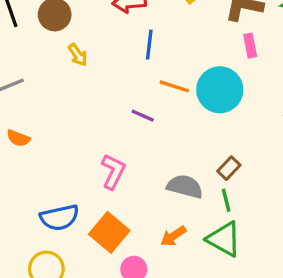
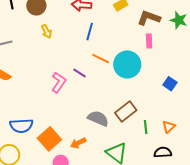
brown rectangle: (229, 168) -> (126, 111), size x1.5
pink L-shape: (113, 172) -> (59, 82), moved
green line: (226, 200) -> (146, 127), moved
orange arrow: (173, 236) -> (78, 143), moved

